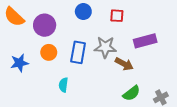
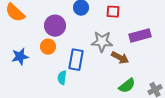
purple circle: (45, 25) -> (55, 26), moved
blue rectangle: (78, 52) -> (76, 60), moved

